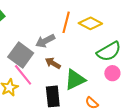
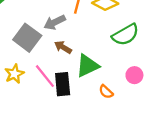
pink circle: (112, 73) -> (134, 75), moved
pink line: (23, 75) -> (45, 76), moved

